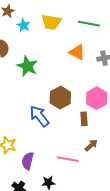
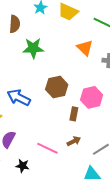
green star: (27, 66) -> (33, 48), turned 30
blue arrow: (39, 116) -> (19, 97), moved, turned -40

